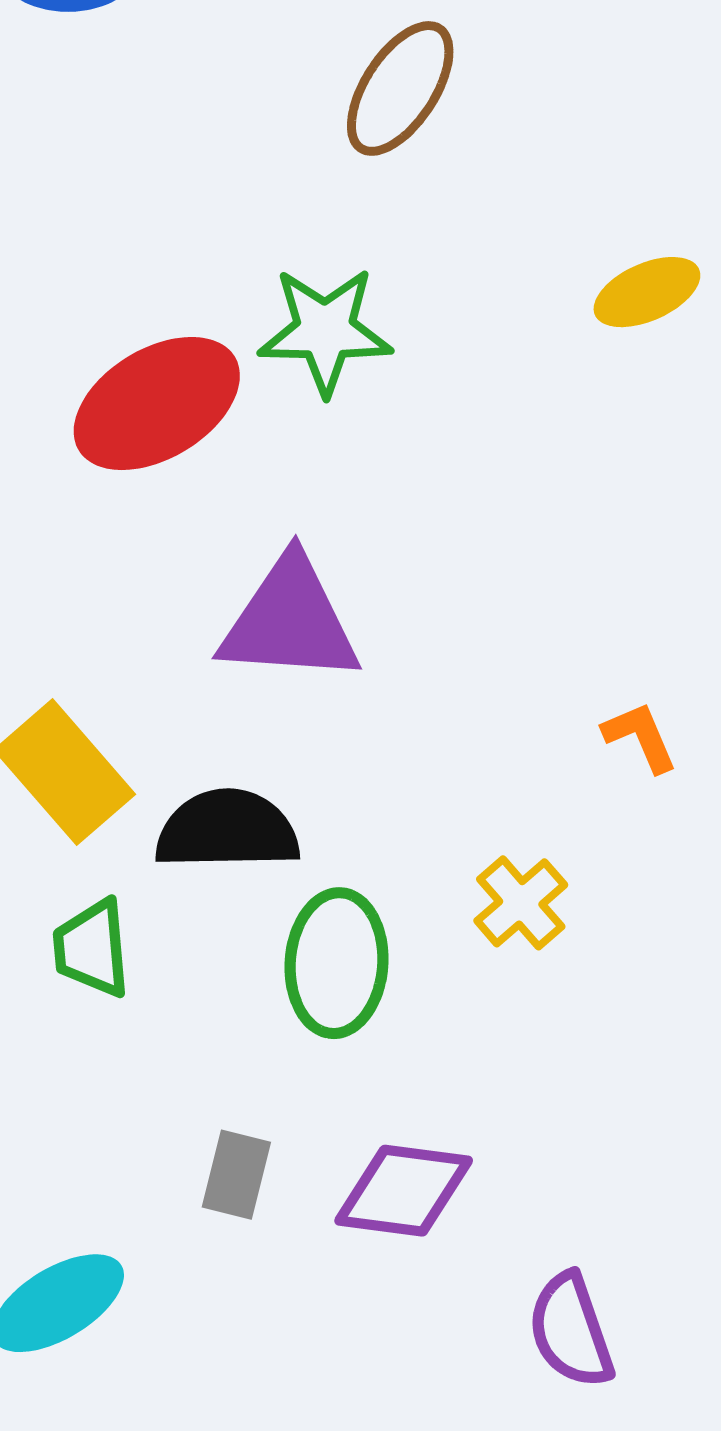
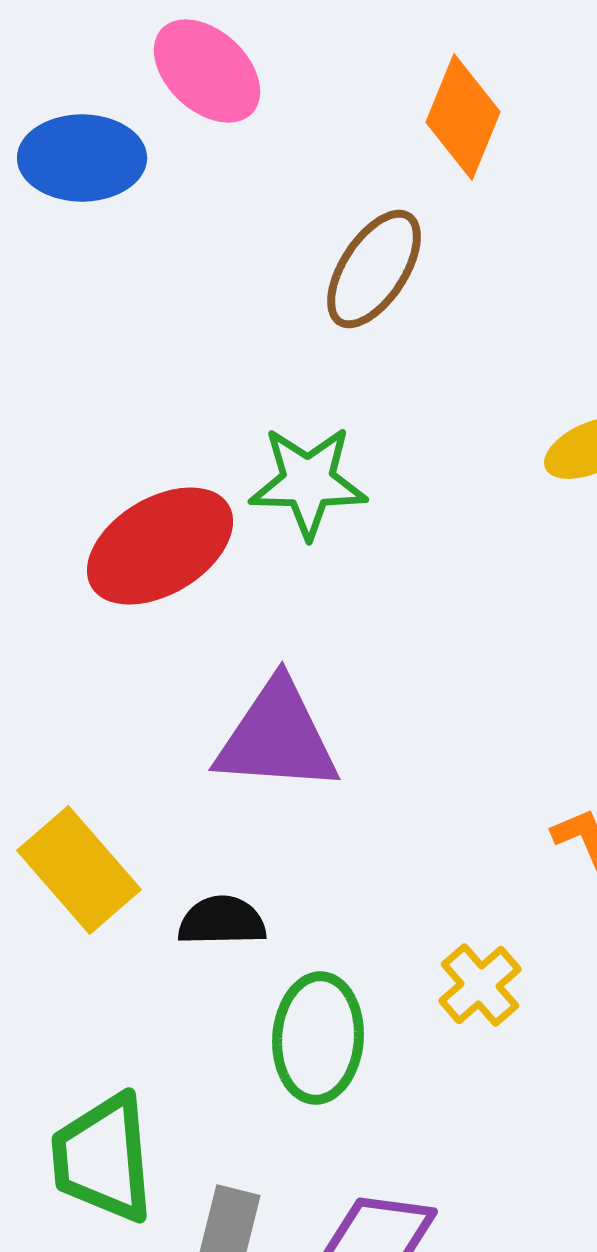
black semicircle: (227, 830) -> (222, 921), size x0.7
green trapezoid: (92, 948) -> (103, 1158), moved, size x1.5

